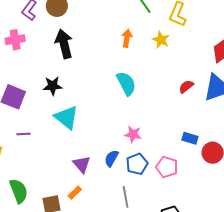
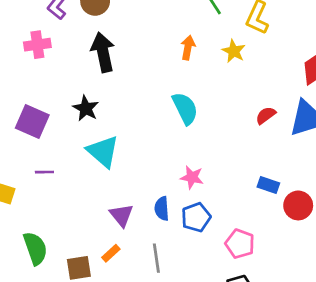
black star: (53, 86) -> (86, 108), turned 30
blue semicircle: (111, 158) -> (162, 209), turned -36
pink pentagon: (167, 167) -> (240, 244), moved
gray line: (126, 197) -> (156, 258), moved

